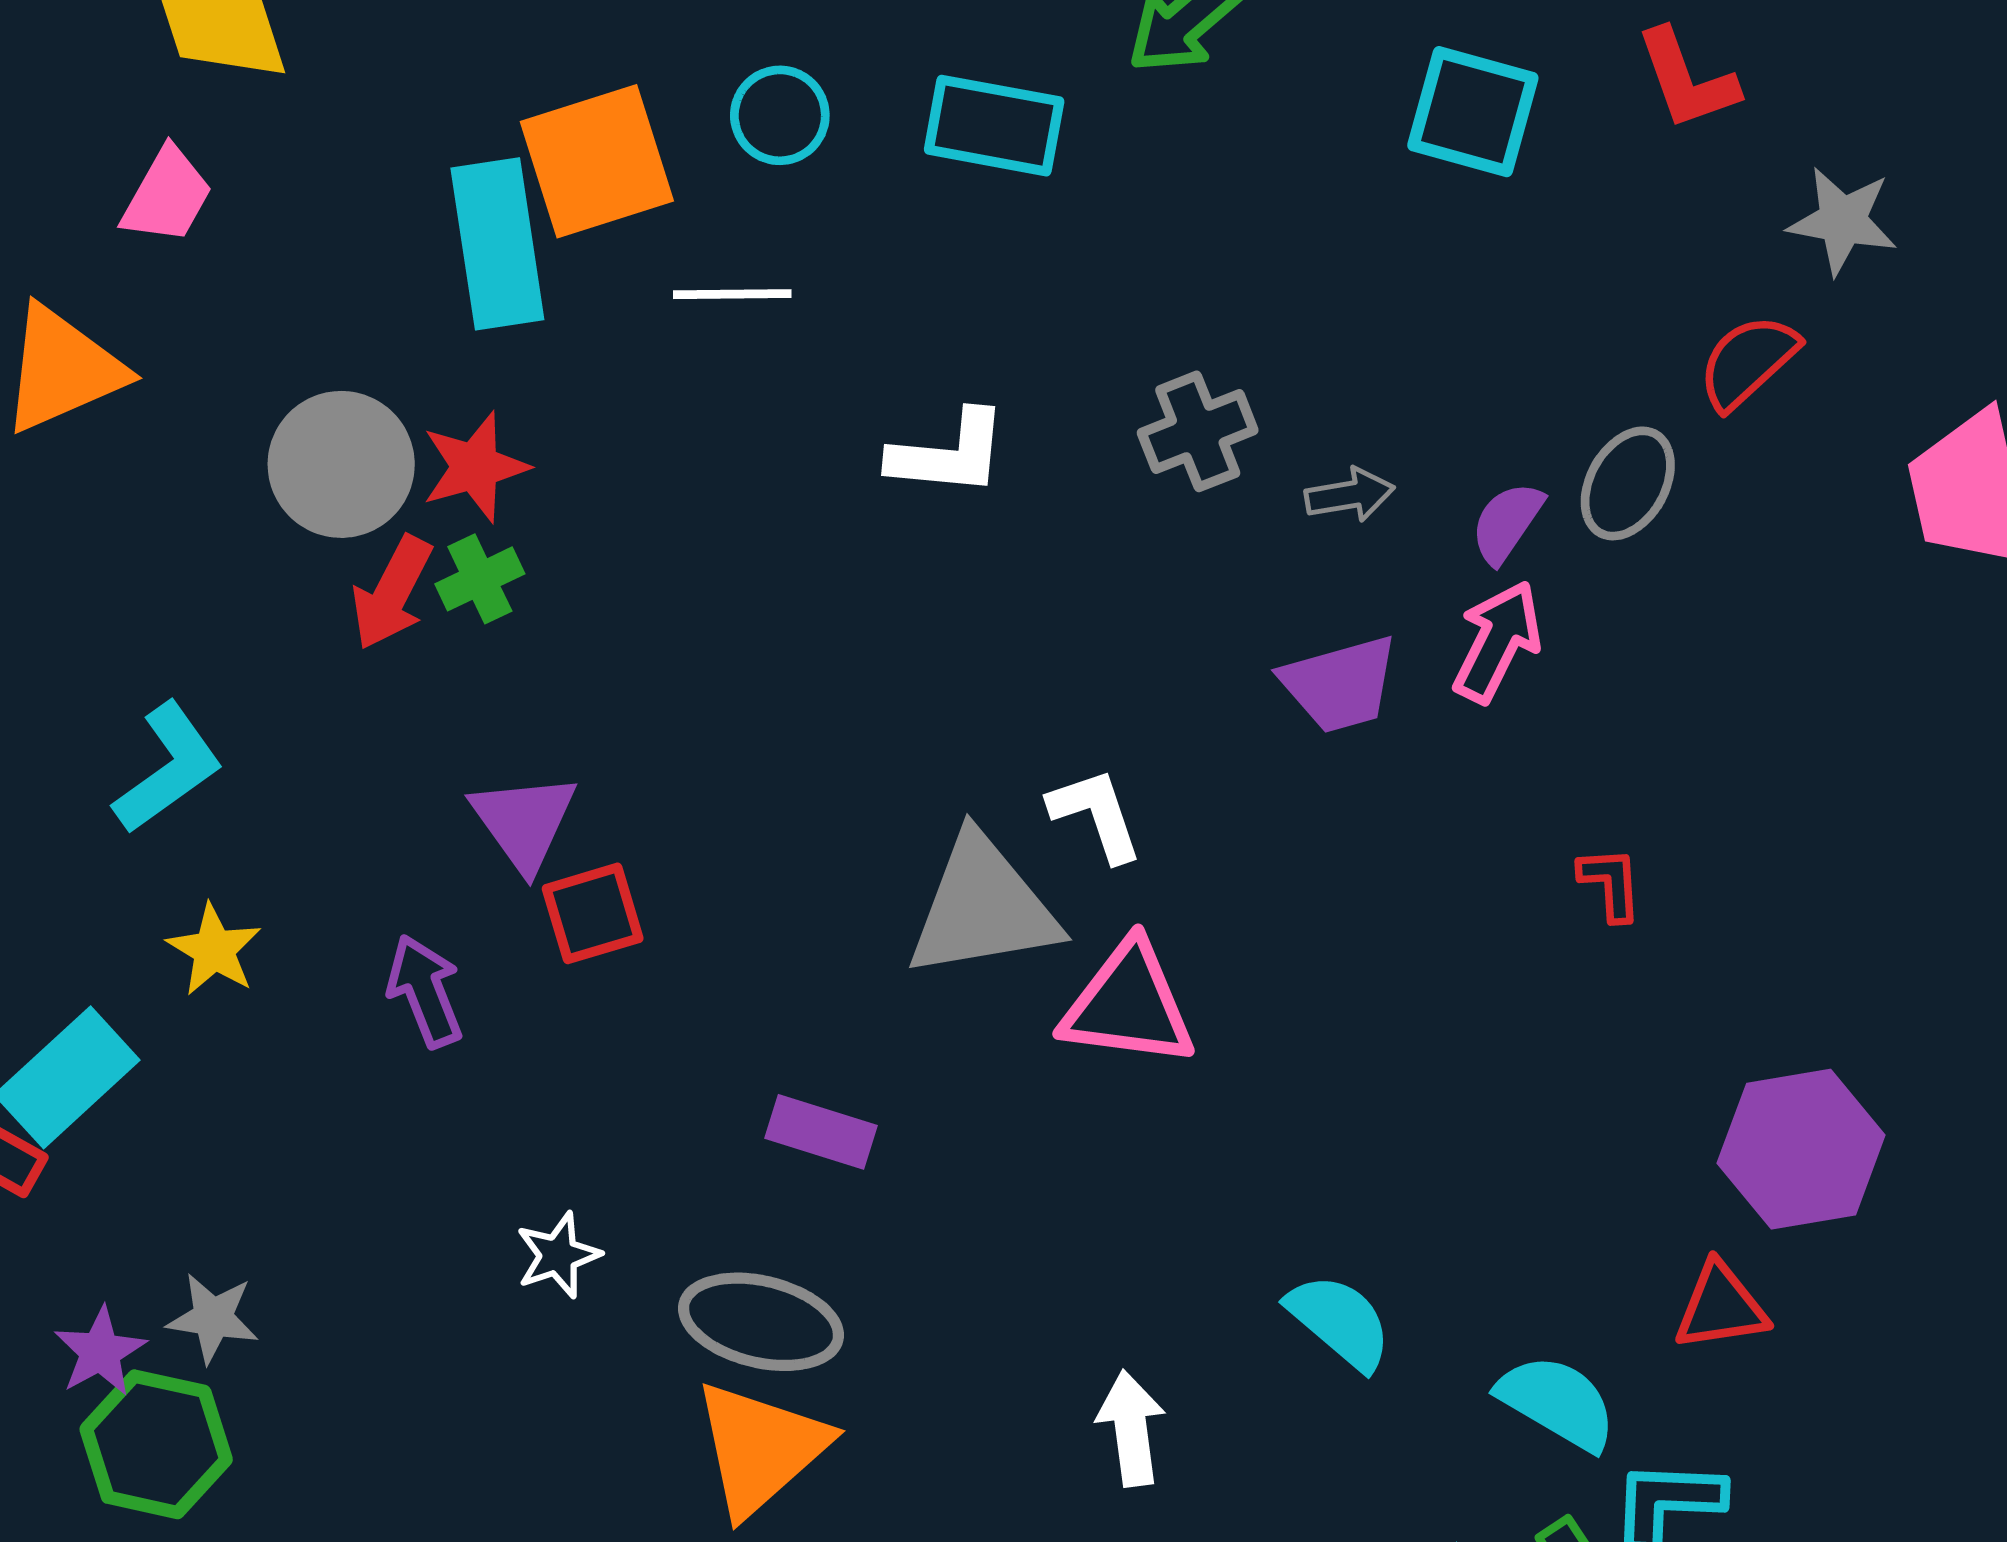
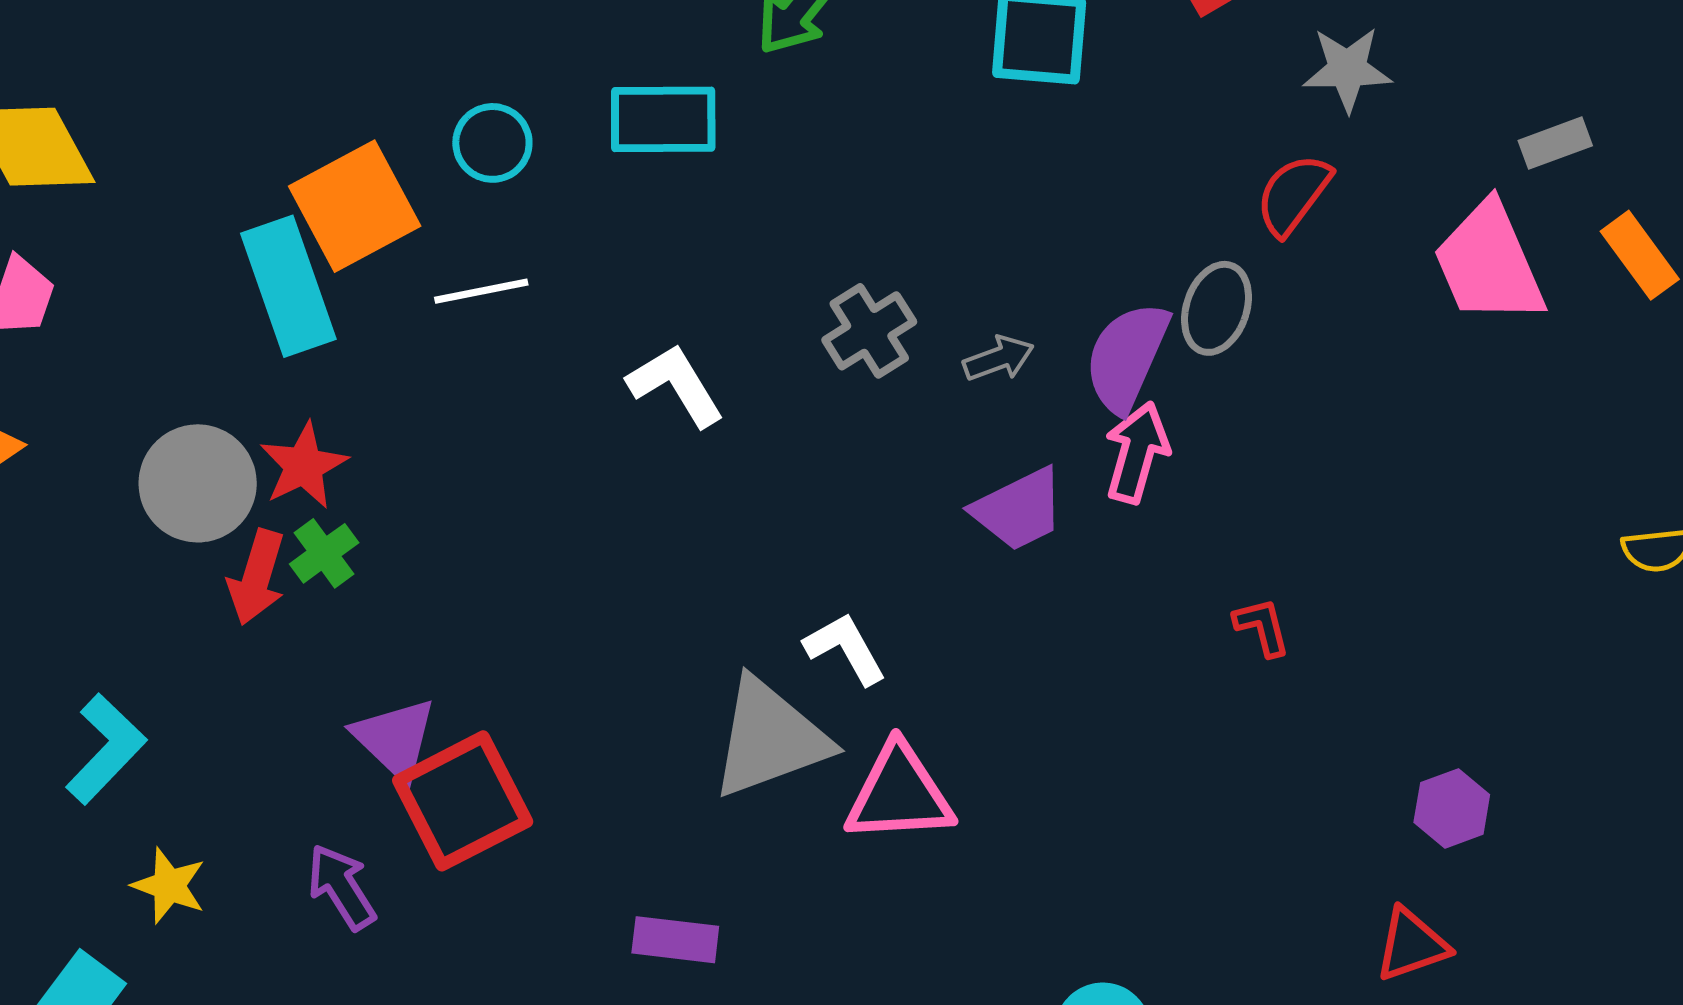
white L-shape: (949, 454) -> (676, 385), turned -116
purple semicircle: (1507, 523) -> (1127, 357), size x1.6
red square: (593, 913) -> (463, 801), size x1.6
purple hexagon: (1801, 1149) -> (1452, 808), size x0.6

